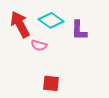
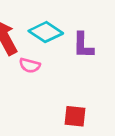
red square: (51, 83) -> (75, 116), moved

